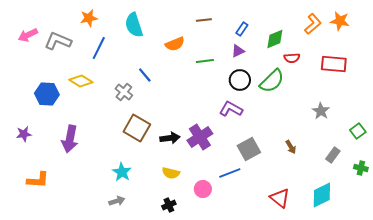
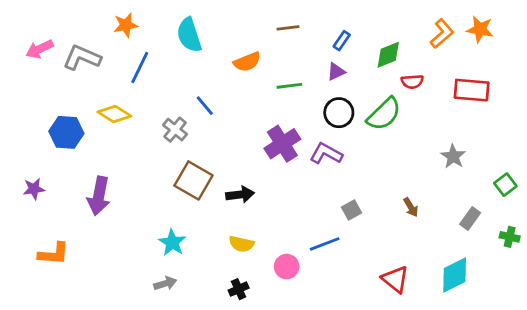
purple cross: (200, 137) -> (282, 144), moved
gray square: (249, 149) -> (352, 210), size x0.6

